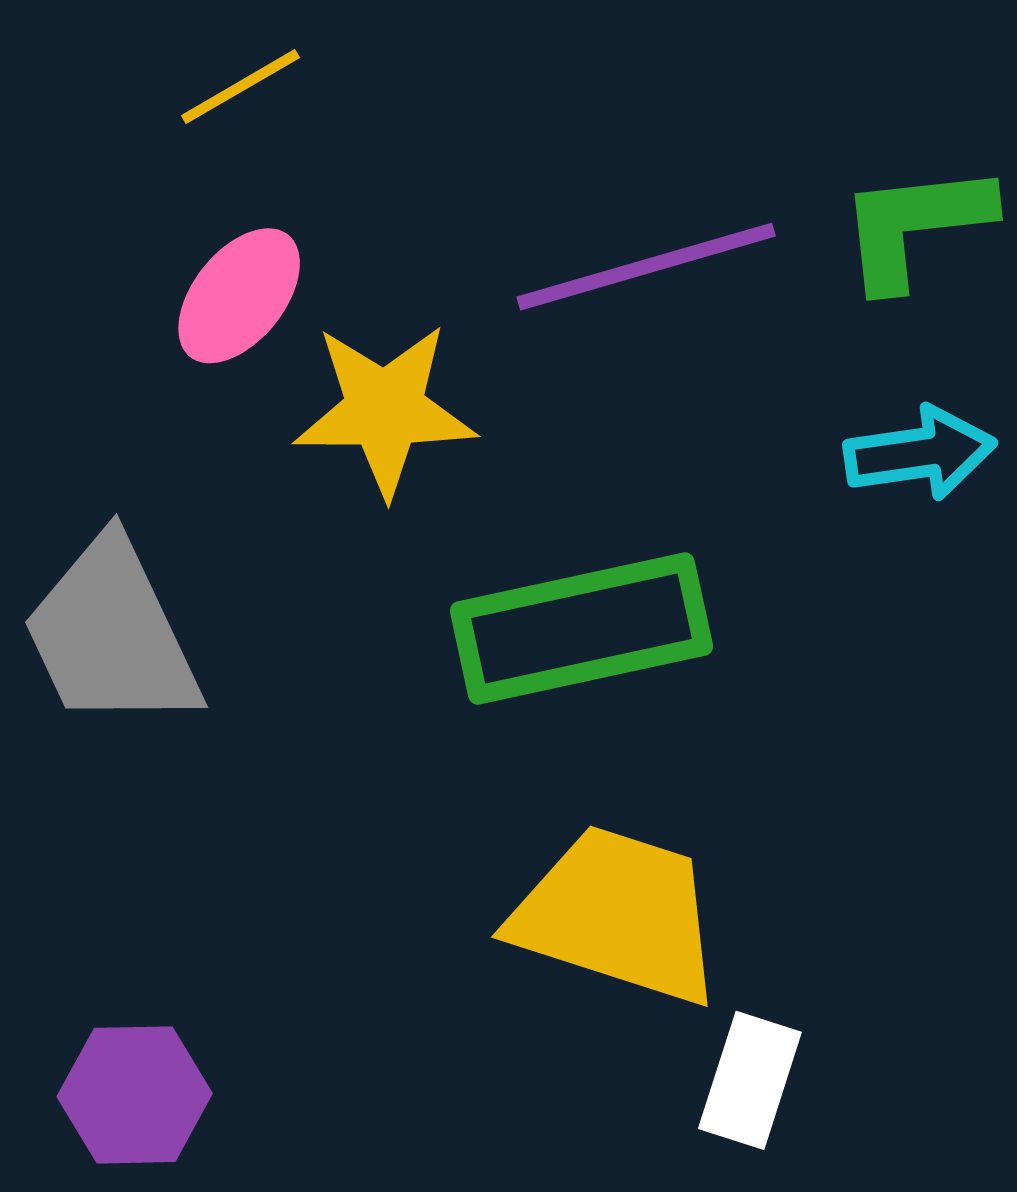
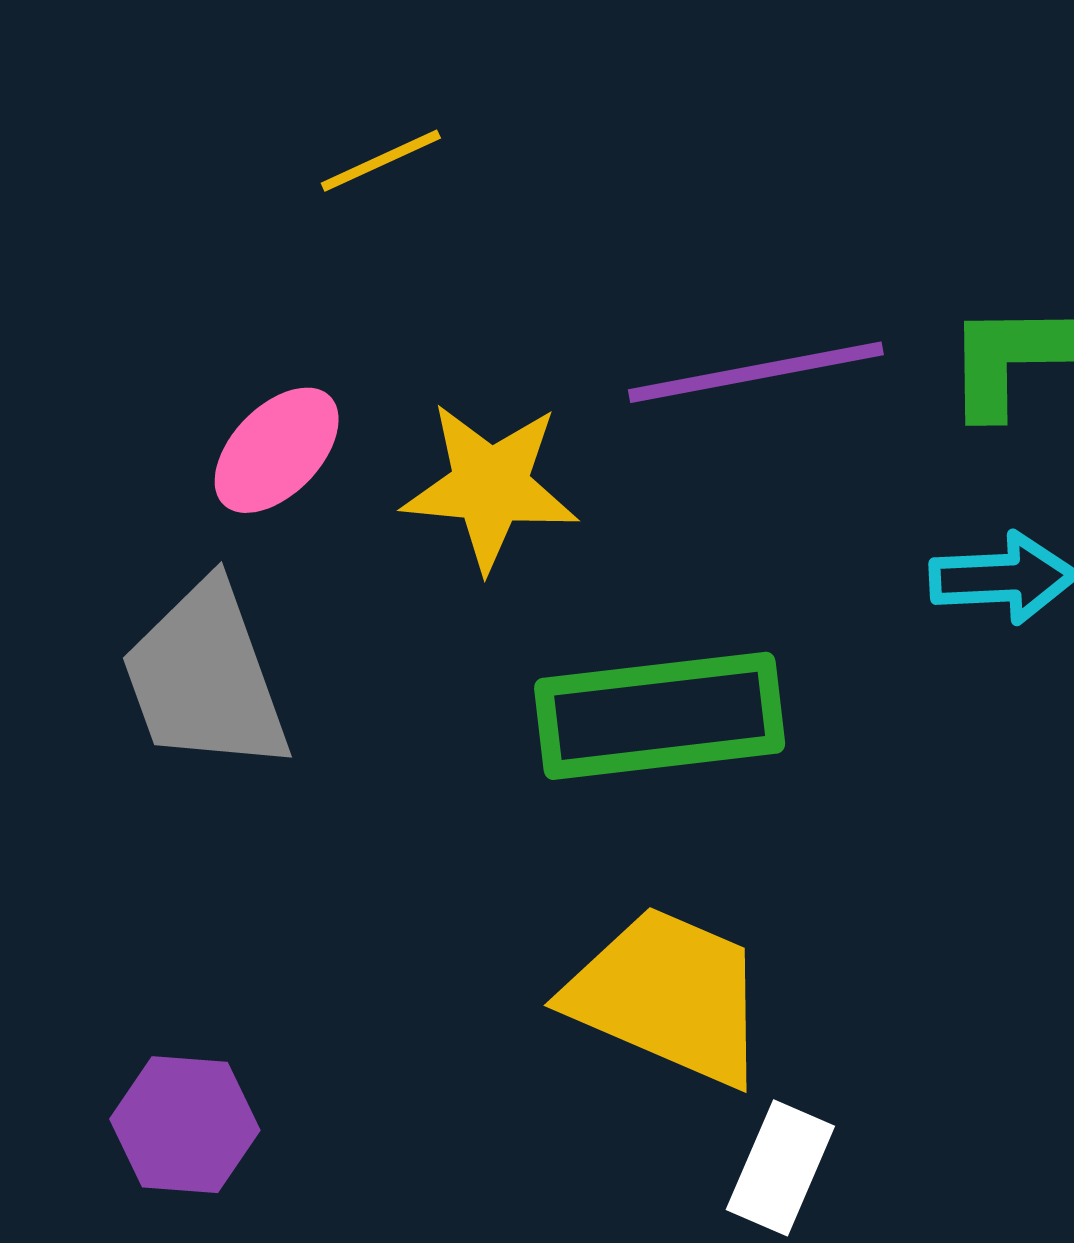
pink ellipse: (239, 296) -> (277, 450), moved

